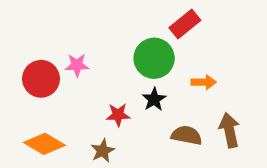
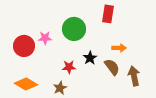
red rectangle: (185, 24) -> (108, 14), turned -42
green circle: (154, 58) -> (74, 29), moved
brown semicircle: (187, 135) -> (112, 67), moved, turned 42

